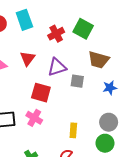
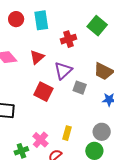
green square: (83, 29) -> (97, 26), moved
purple triangle: (57, 67) -> (63, 71), turned -36
pink cross: (34, 118) -> (40, 140), moved

